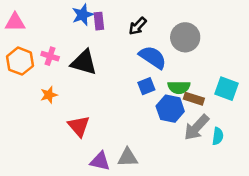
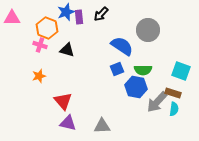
black arrow: (138, 26) -> (101, 14), moved
orange hexagon: (20, 61) -> (47, 28), moved
black triangle: (84, 62) -> (67, 50), size x0.7
brown rectangle: (194, 99) -> (173, 93), moved
purple triangle: (100, 161) -> (68, 123), moved

